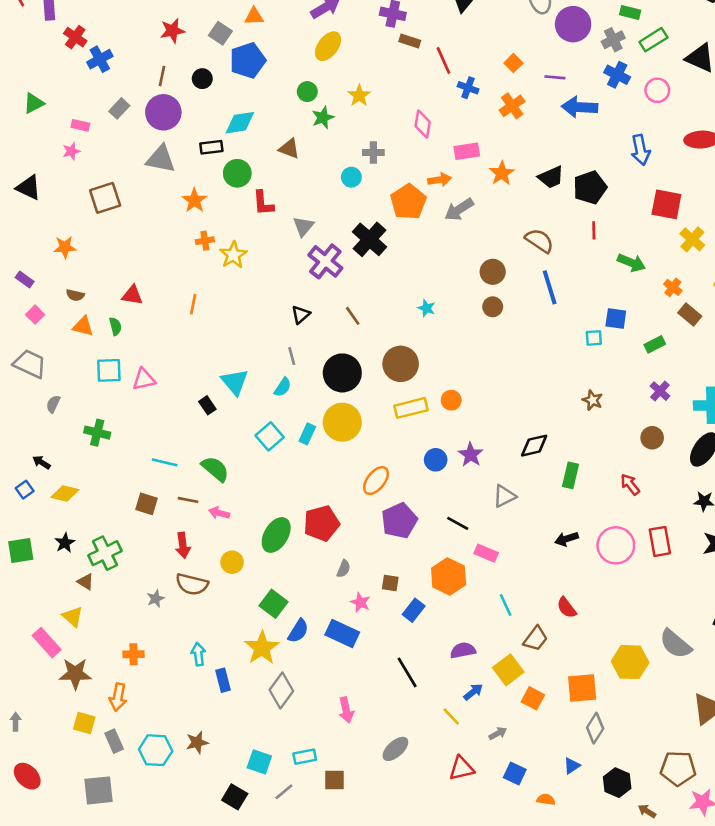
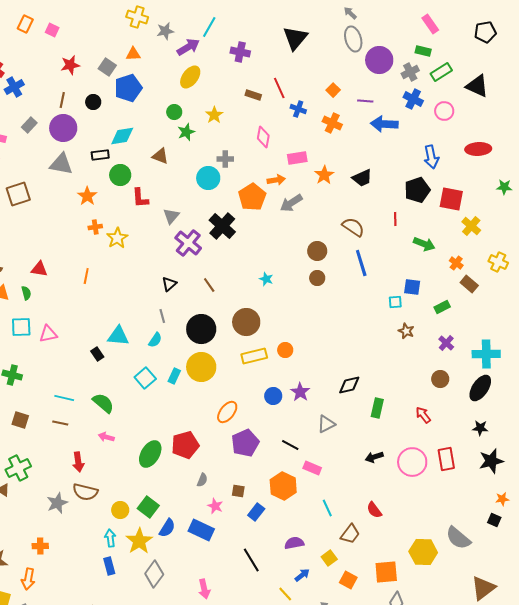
brown rectangle: (410, 41) -> (253, 95), moved
orange cross: (512, 106) -> (332, 123), turned -30
cyan circle: (351, 177) -> (208, 178), size x1.5
black pentagon: (590, 188) -> (417, 190), moved
cyan triangle: (235, 382) -> (118, 336), turned -45
brown star: (593, 400) -> (406, 331), moved
brown line: (188, 500) -> (60, 423), moved
brown square: (147, 504) -> (20, 420), moved
yellow circle: (232, 562) -> (120, 510), moved
gray star: (156, 599) -> (57, 503), size x1.5
cyan arrow: (198, 654) -> (110, 538), moved
yellow square: (508, 670) -> (329, 558), size x0.7

